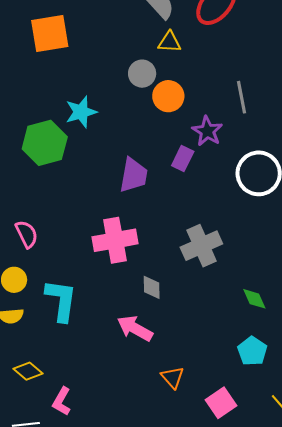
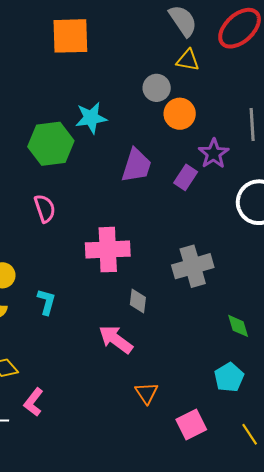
purple trapezoid: (134, 175) -> (136, 166), moved
pink semicircle: (27, 234) -> (45, 208), moved
cyan L-shape: (61, 300) -> (46, 302), size x0.6

